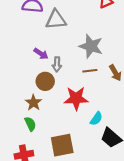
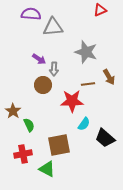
brown line: (90, 71) -> (88, 84), moved
brown star: (34, 103) -> (13, 111), moved
cyan semicircle: (96, 119) -> (84, 124), moved

